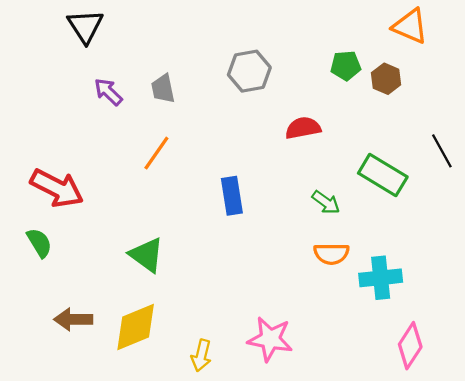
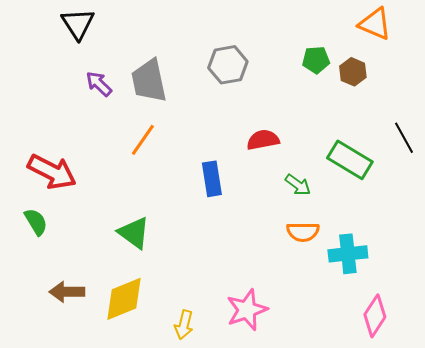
gray trapezoid: (163, 89) -> (149, 81), size x1.6
red semicircle: (303, 128) -> (263, 140), moved
pink star: (270, 339) -> (247, 310), turned -30

